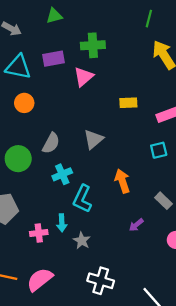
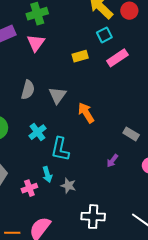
gray semicircle: (51, 143) -> (28, 90), moved
cyan square: (159, 150) -> (104, 35), moved
orange arrow: (122, 181) -> (86, 113), moved

